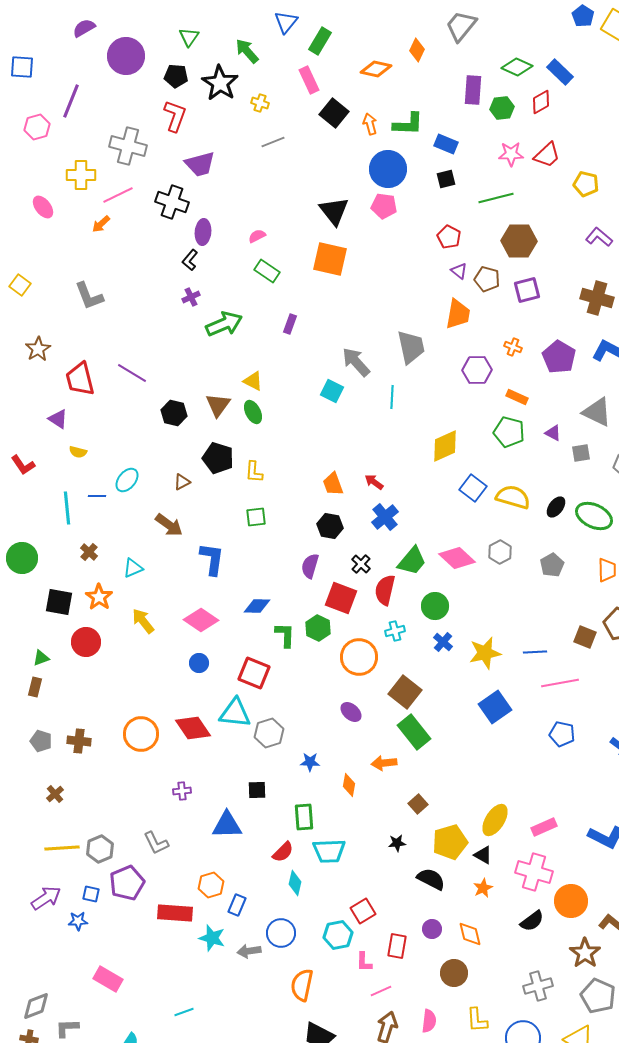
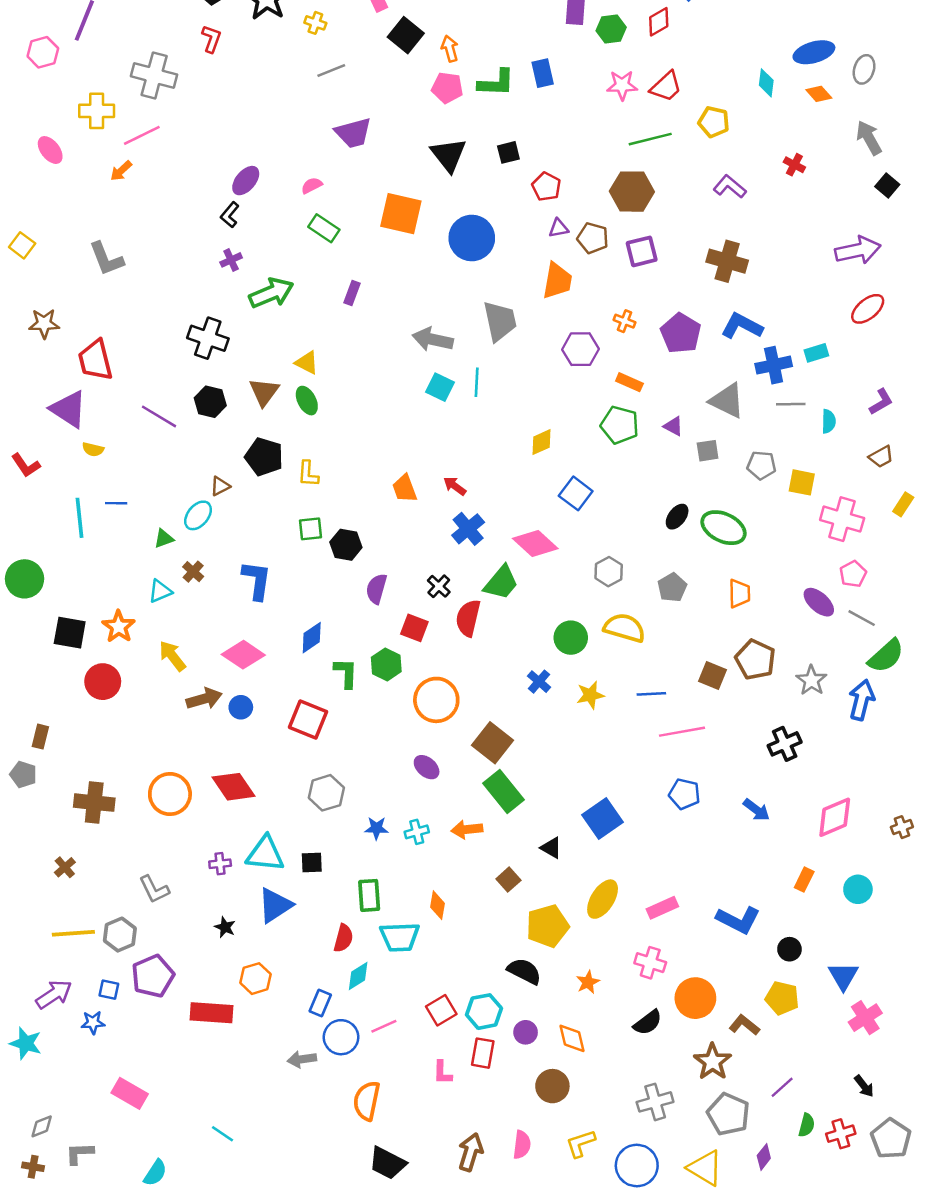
red L-shape: (175, 116) -> (211, 39), size x0.7
green L-shape: (408, 124) -> (496, 83), moved
blue rectangle: (446, 144) -> (543, 73), turned 55
purple trapezoid: (200, 164) -> (353, 133), moved
blue circle: (388, 169) -> (472, 238), moved
black square: (446, 179) -> (508, 152), moved
green line: (496, 198) -> (650, 139), moved
black cross: (172, 202) -> (208, 338), moved
pink pentagon: (384, 206) -> (447, 88), moved
black triangle: (334, 211) -> (449, 155), moved
purple ellipse: (203, 232) -> (246, 181), turned 35
purple triangle: (459, 271) -> (559, 228), turned -48
brown star: (38, 349) -> (44, 324), turned 30
gray arrow: (356, 362) -> (433, 339), turned -36
purple line: (132, 373) -> (159, 416), moved
cyan square: (332, 391) -> (440, 387), moved
purple triangle: (58, 419) -> (69, 409), size x1.6
yellow diamond: (445, 446) -> (541, 442), size x0.7
cyan ellipse: (127, 480) -> (198, 515), moved
yellow semicircle: (513, 497) -> (625, 628), moved
brown arrow: (169, 525) -> (204, 699), moved, turned -52
black hexagon: (330, 526) -> (346, 545), moved
brown cross: (89, 552) -> (193, 572), moved
pink diamond: (457, 558) -> (535, 543), moved
red square: (341, 598) -> (414, 628), size x0.7
blue diamond: (257, 606) -> (312, 638), turned -36
green circle: (435, 606) -> (571, 638), moved
cyan cross: (395, 631) -> (417, 832), moved
yellow star: (485, 653) -> (590, 695), size x0.7
green triangle: (41, 658) -> (164, 539), moved
blue square: (495, 707) -> (603, 818), moved
cyan triangle: (235, 713) -> (265, 854), moved
gray pentagon: (41, 741) -> (23, 774), moved
brown cross: (79, 741) -> (94, 803), size x1.4
orange diamond: (349, 785) -> (438, 905), moved
blue triangle: (227, 825) -> (275, 905), turned -32
gray L-shape: (156, 843) -> (154, 889), moved
black star: (397, 843) -> (225, 927), moved, turned 30
red semicircle: (283, 852) -> (343, 938), turned -30
black triangle: (483, 855) -> (551, 848), moved
pink cross: (534, 872) -> (650, 963), size x0.7
cyan diamond: (295, 883) -> (358, 976), turned 45
blue rectangle: (237, 905) -> (320, 1003), moved
cyan hexagon: (338, 935) -> (484, 1012), moved
cyan star: (212, 938) -> (26, 1043), moved
pink line: (381, 991) -> (384, 1026), moved
gray diamond: (36, 1006) -> (42, 1126), size x0.7
cyan line: (184, 1012) -> (222, 1134), turned 54
yellow L-shape: (477, 1020) -> (581, 1144), turned 76

